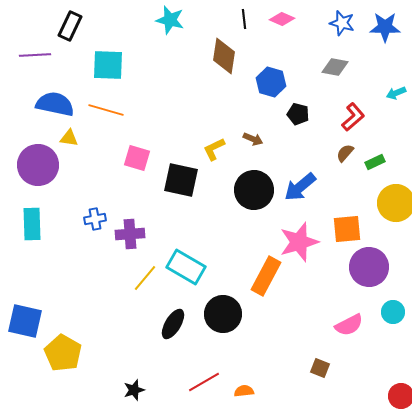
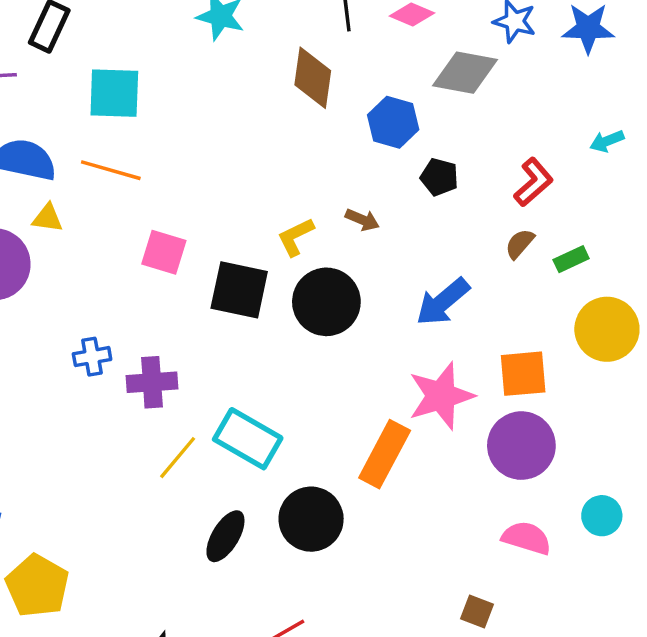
gray diamond: (335, 67) -> (465, 73), moved, size x1.4
black circle: (254, 190) -> (326, 302), moved
purple circle: (369, 267) -> (521, 446), moved
pink semicircle: (349, 325) -> (527, 538), turned -136

